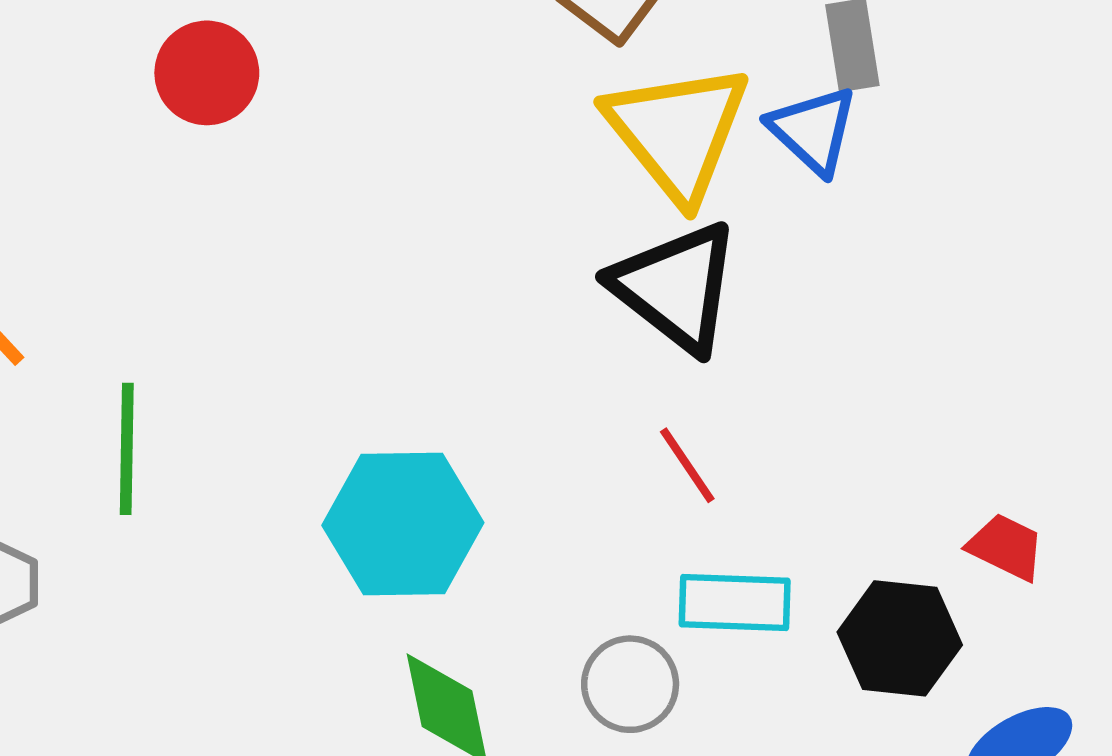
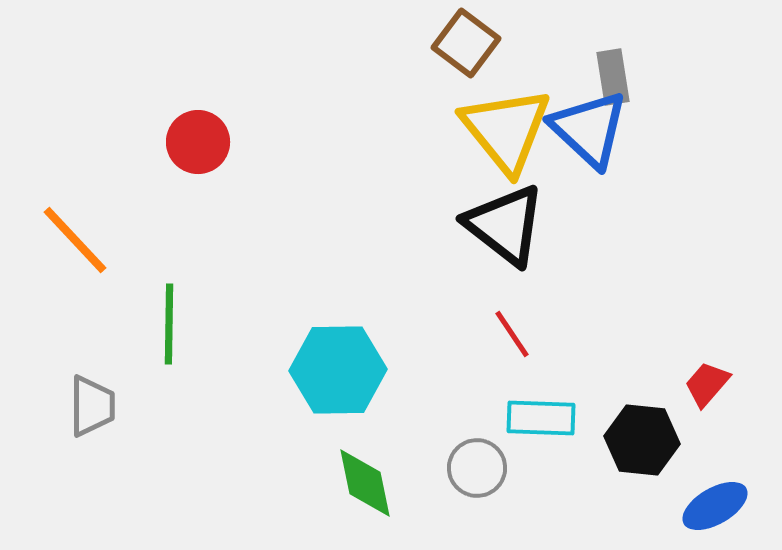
red circle: (207, 73) -> (198, 142), moved
blue triangle: (813, 130) -> (589, 129), size x1.4
red trapezoid: (1006, 547) -> (707, 384), turned -75

